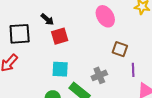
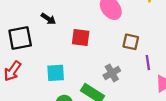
red square: (60, 36) -> (81, 38), moved, turned 30
cyan square: (60, 69) -> (56, 73), moved

